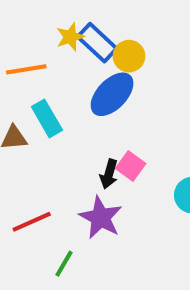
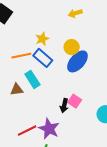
blue rectangle: (97, 43) -> (43, 58), moved
blue ellipse: (112, 94) -> (77, 61), moved
purple star: (101, 218) -> (49, 129), moved

